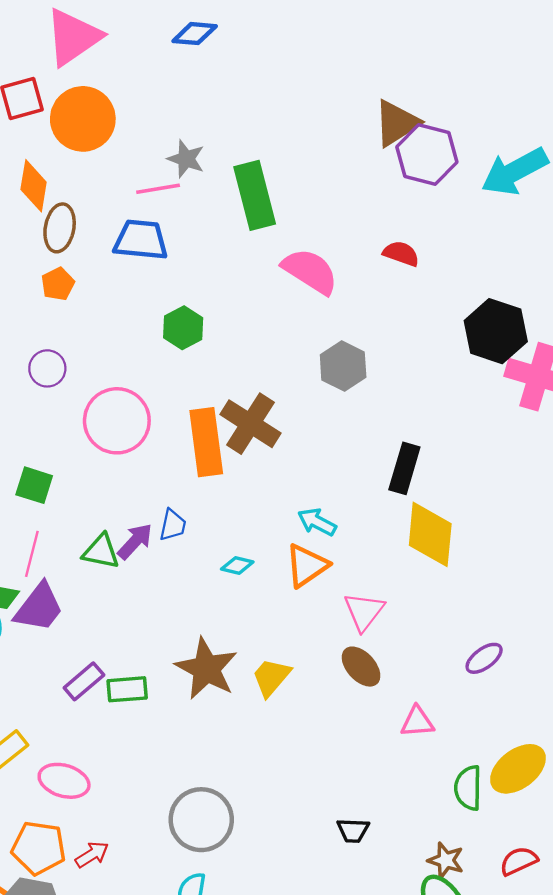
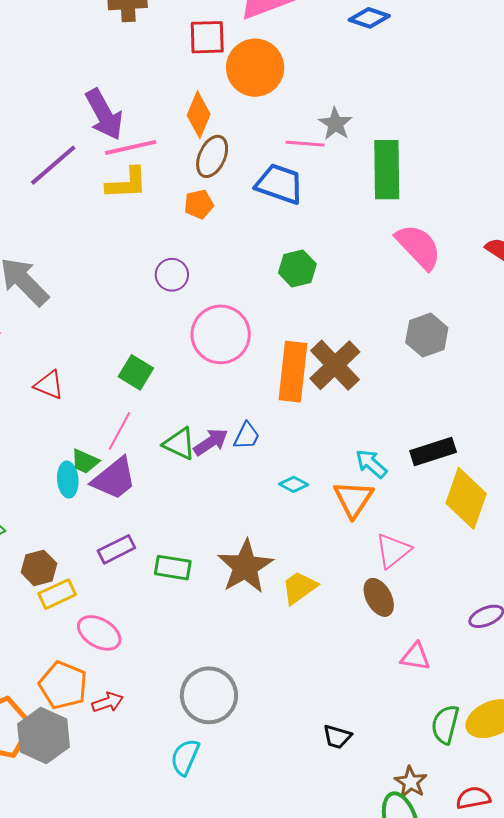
black rectangle: (404, 468) -> (433, 451), moved, turned 42
orange triangle: (307, 565) -> (353, 499), turned -36
purple rectangle: (84, 681) -> (116, 549), moved

